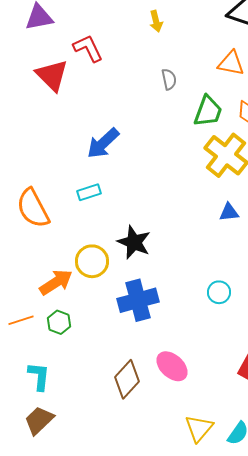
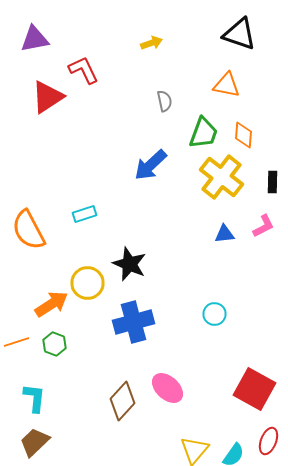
yellow arrow: (156, 21) -> (152, 43), turned -95
red triangle: (52, 75) -> (48, 97), turned 42
blue arrow: (103, 143) -> (150, 165), moved

